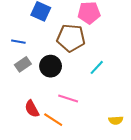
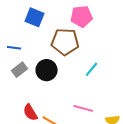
pink line: (68, 98) -> (83, 108), moved

